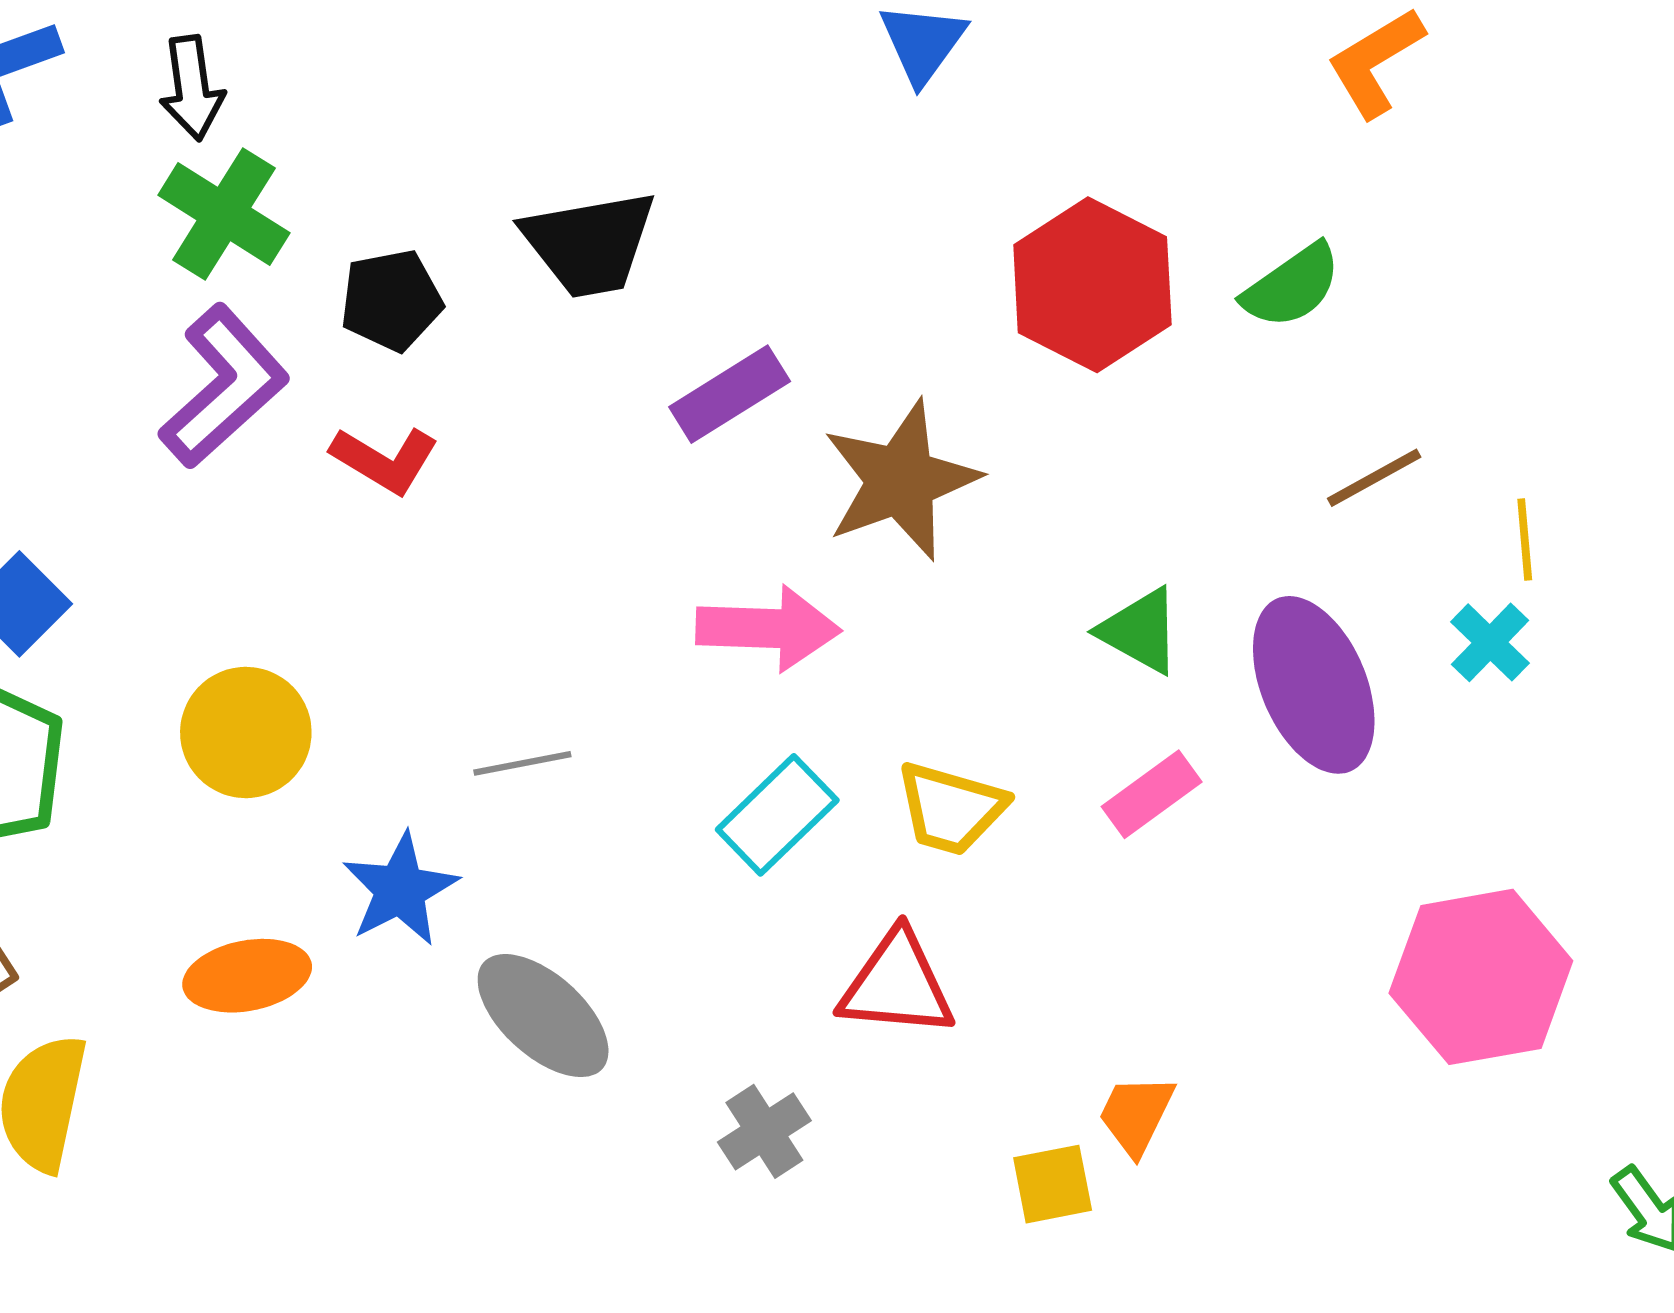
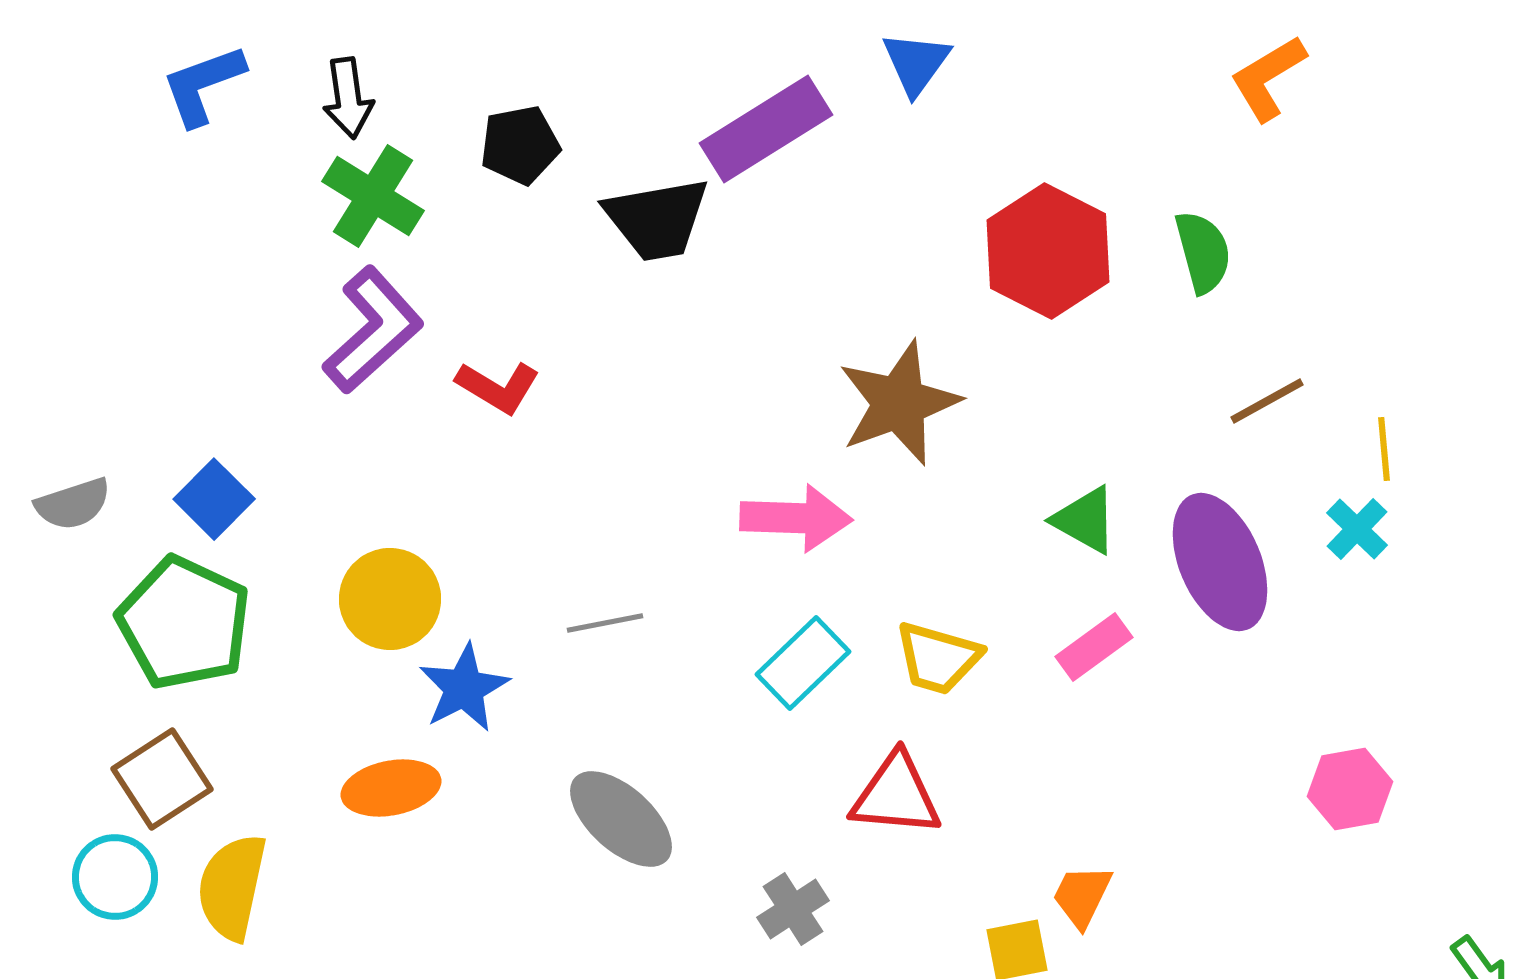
green semicircle: (1292, 286) -> (1203, 252), turned -70
black pentagon: (391, 300) -> (520, 145), moved
purple rectangle: (730, 394) -> (766, 129), moved, size x1.4
blue star: (400, 889) -> (464, 688), moved
pink hexagon: (1481, 977) -> (1350, 789), size x0.6

